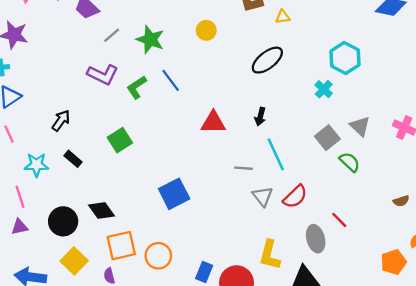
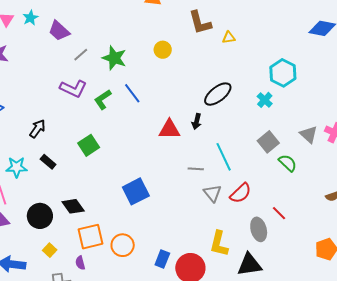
black ellipse: (267, 60) -> (218, 94), moved
black arrow: (260, 117) -> (197, 121), moved
gray triangle: (360, 126) -> (309, 134), moved
yellow square: (74, 261) -> (50, 250), size x0.6

